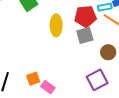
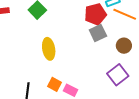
yellow ellipse: (56, 25) -> (49, 49), moved
orange square: (33, 79) -> (55, 84), turned -32

